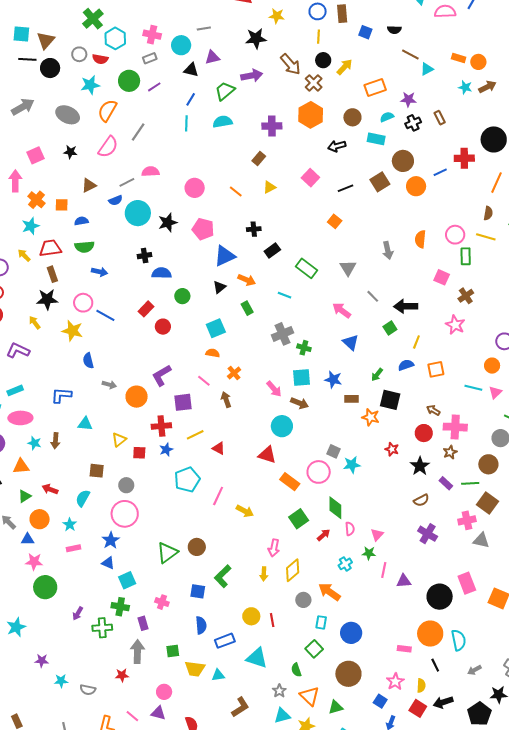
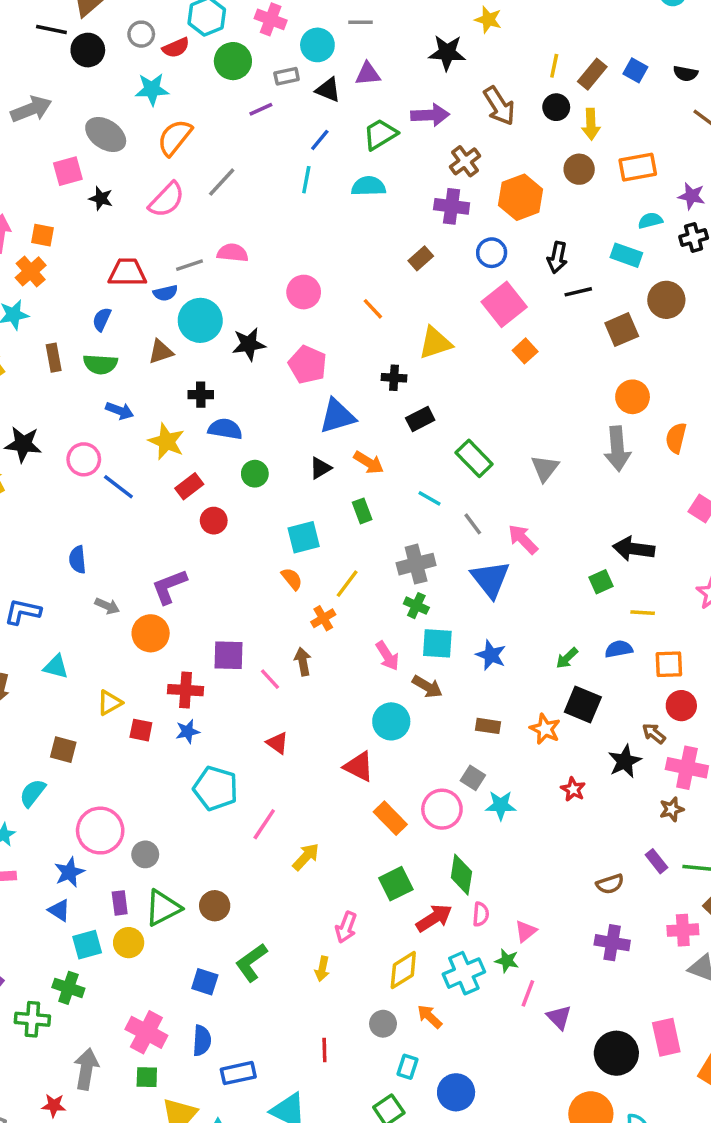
blue circle: (318, 11) -> (492, 253), moved
brown rectangle: (342, 14) -> (592, 74), moved, turned 36
gray rectangle: (150, 58) -> (287, 76), moved
red semicircle: (100, 59) -> (176, 48), turned -42
yellow arrow: (345, 67) -> (591, 124), turned 126
green circle: (129, 81) -> (233, 61), moved
brown cross: (314, 83) -> (465, 161), moved
brown circle: (352, 117) -> (579, 169), moved
black arrow: (337, 146) -> (557, 257), turned -72
pink square: (36, 155) -> (68, 171), moved
pink square: (310, 178) -> (504, 304), size x1.4
brown triangle: (89, 185) -> (161, 352), moved
orange circle: (416, 186) -> (633, 397), moved
yellow triangle: (269, 187) -> (435, 343), moved, size x1.5
black line: (346, 188) -> (578, 292), moved
orange square: (62, 205) -> (42, 235), moved
blue semicircle: (81, 221) -> (102, 319), turned -64
orange square: (335, 221) -> (525, 351), moved
red trapezoid: (50, 248) -> (127, 273), moved
gray arrow: (388, 250) -> (617, 449), size x1.4
brown rectangle: (52, 274) -> (54, 358), moved
gray line: (373, 296) -> (473, 524), moved
yellow star: (72, 331) -> (167, 441), moved
blue triangle: (351, 342) -> (490, 579), moved, size x1.4
yellow line: (416, 342) -> (643, 613), turned 64
green cross: (304, 348) -> (416, 606), moved
orange semicircle: (213, 353) -> (292, 579), turned 32
purple L-shape: (162, 375) -> (169, 587), moved
pink line: (204, 381) -> (270, 679), moved
brown rectangle: (352, 399) -> (488, 726), moved
red circle: (424, 433) -> (681, 706), moved
yellow line: (195, 435) -> (347, 584), moved, turned -36
black star: (420, 466) -> (625, 761), moved
cyan pentagon: (187, 480) -> (216, 788), turned 30
gray circle: (126, 485) -> (145, 854), moved
yellow arrow: (245, 511) -> (306, 857), turned -84
purple cross: (428, 534) -> (612, 943), turned -30
red arrow: (323, 535) -> (434, 918), size x1.5
cyan cross: (345, 564) -> (464, 973), size x1.6
yellow diamond: (293, 570) -> (403, 970), moved
purple triangle: (404, 581) -> (559, 1017), turned 42
orange arrow: (329, 592) -> (430, 1016), size x0.7
pink cross: (162, 602) -> (146, 1032), moved, size x1.6
yellow circle: (251, 616) -> (129, 943), moved
purple rectangle: (143, 623) -> (120, 903), moved

